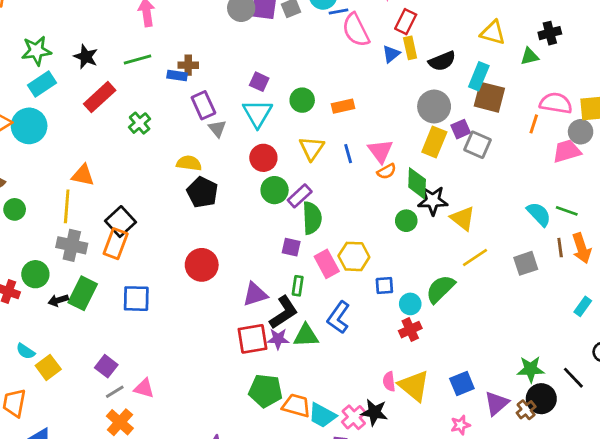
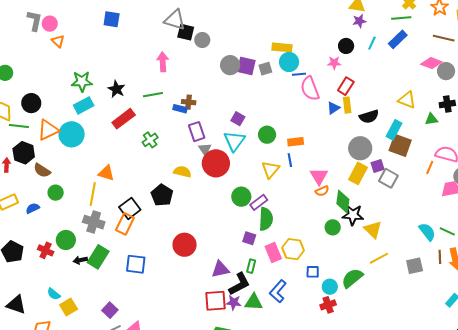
blue line: (348, 154) -> (290, 160), moved
red circle: (263, 158) -> (216, 163), moved, size x1.4
black pentagon: (202, 192) -> (162, 195), moved

